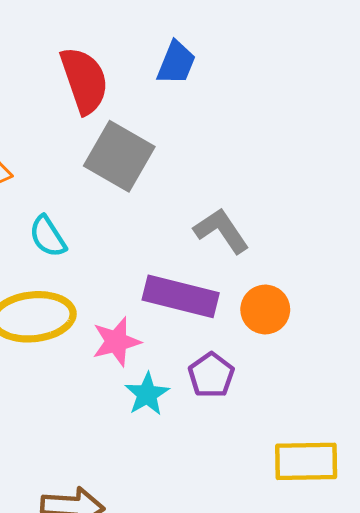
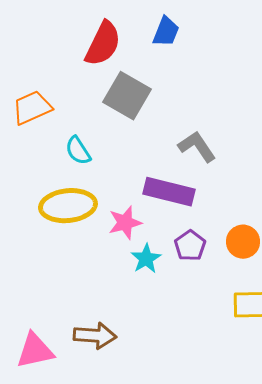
red semicircle: (84, 80) -> (103, 44), turned 45
orange circle: (265, 309) -> (243, 242), moved

